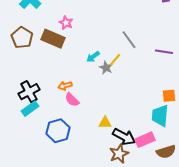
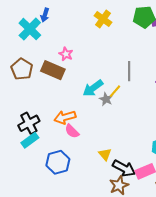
gray line: (129, 40) -> (129, 71), turned 36
cyan arrow: (93, 57) -> (93, 88), size x1.5
orange arrow: (65, 86) -> (65, 117), size x1.5
yellow triangle: (105, 123) -> (105, 154), turned 48

